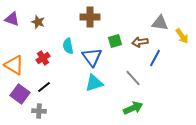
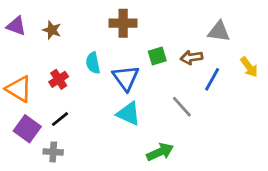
yellow arrow: (182, 36) -> (249, 67), moved
cyan triangle: (94, 83) -> (129, 114), turned 42
green arrow: (133, 108) -> (160, 152), moved

